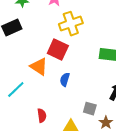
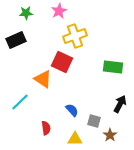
blue semicircle: (65, 80) -> (72, 110), moved, turned 120

